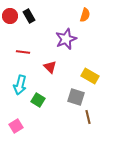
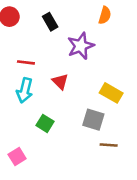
black rectangle: (29, 16) -> (50, 22), moved
cyan arrow: (20, 85) -> (25, 90), moved
brown line: (88, 117) -> (109, 145), turned -72

